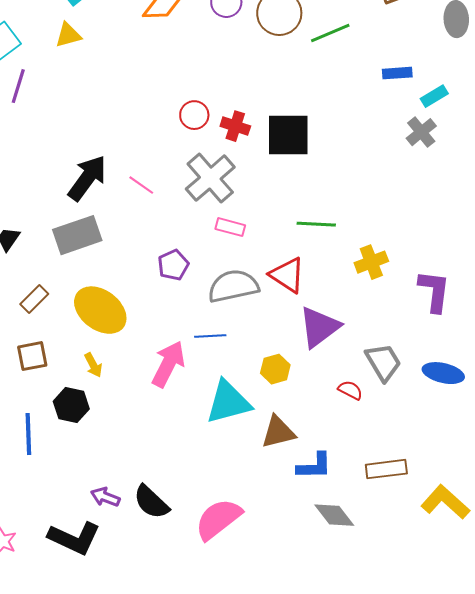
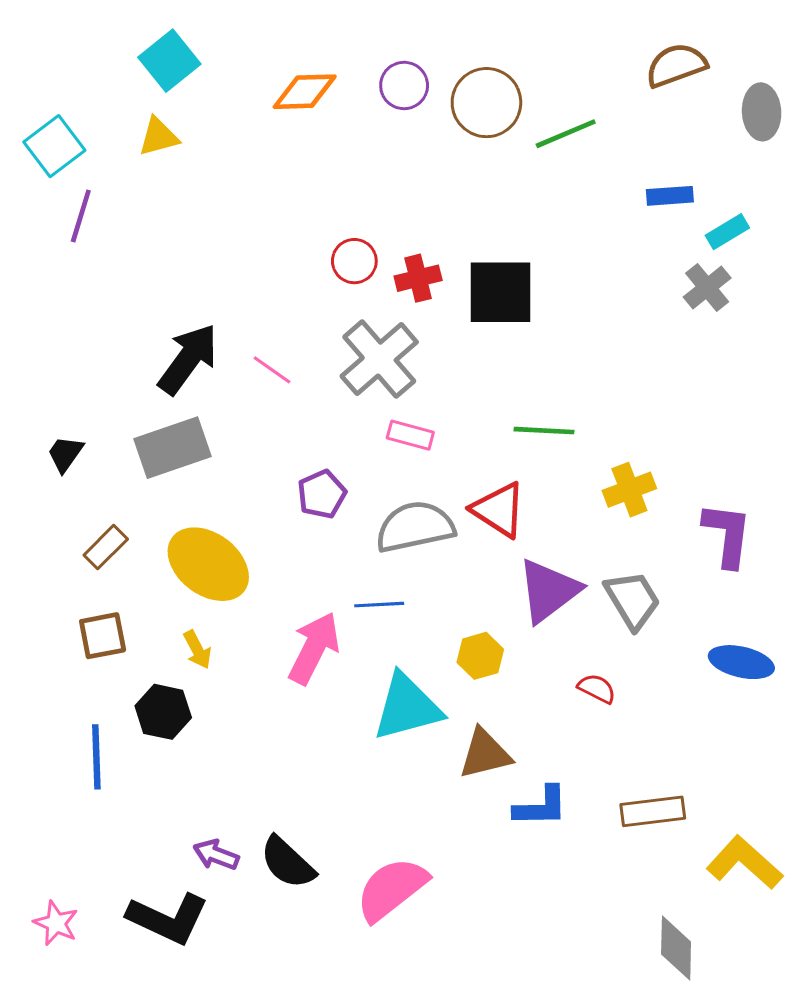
red cross: (235, 126) -> (418, 278), turned -32
gray trapezoid: (383, 362) -> (633, 600), moved
gray diamond: (334, 515) -> (676, 948), moved, turned 39

